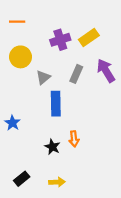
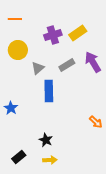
gray rectangle: (76, 74) -> (67, 65), turned 35
orange arrow: (74, 139) -> (96, 122), moved, turned -40
black star: (52, 147) -> (46, 140), moved

